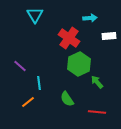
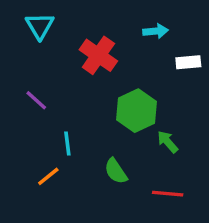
cyan triangle: (35, 15) -> (40, 26), moved
red cross: (69, 38) -> (98, 55), moved
purple line: (20, 66) -> (36, 100), moved

